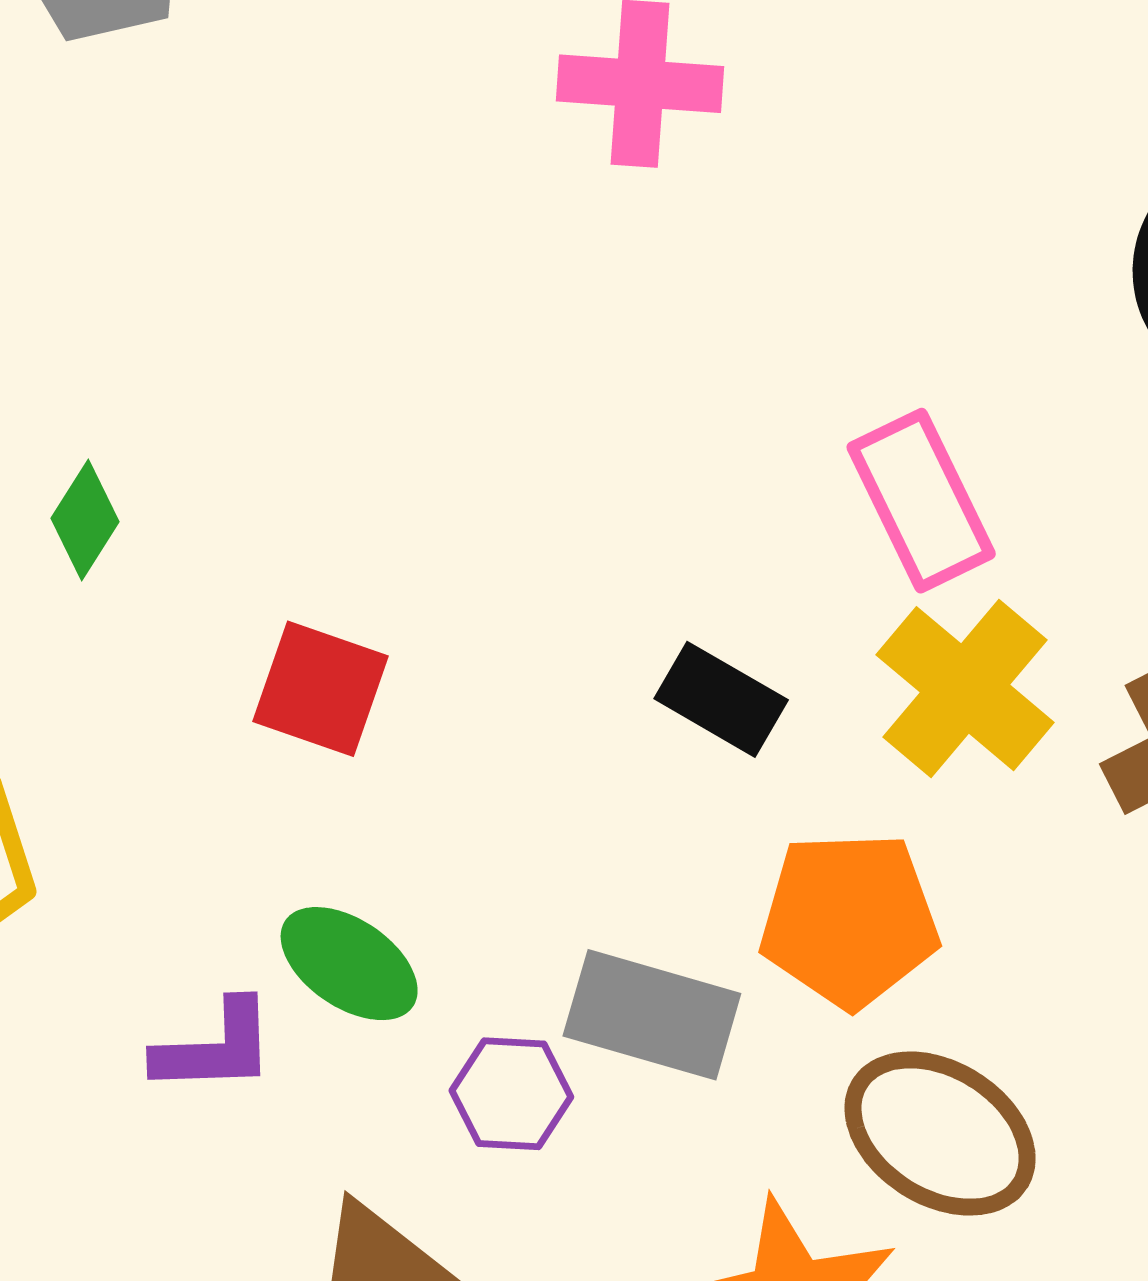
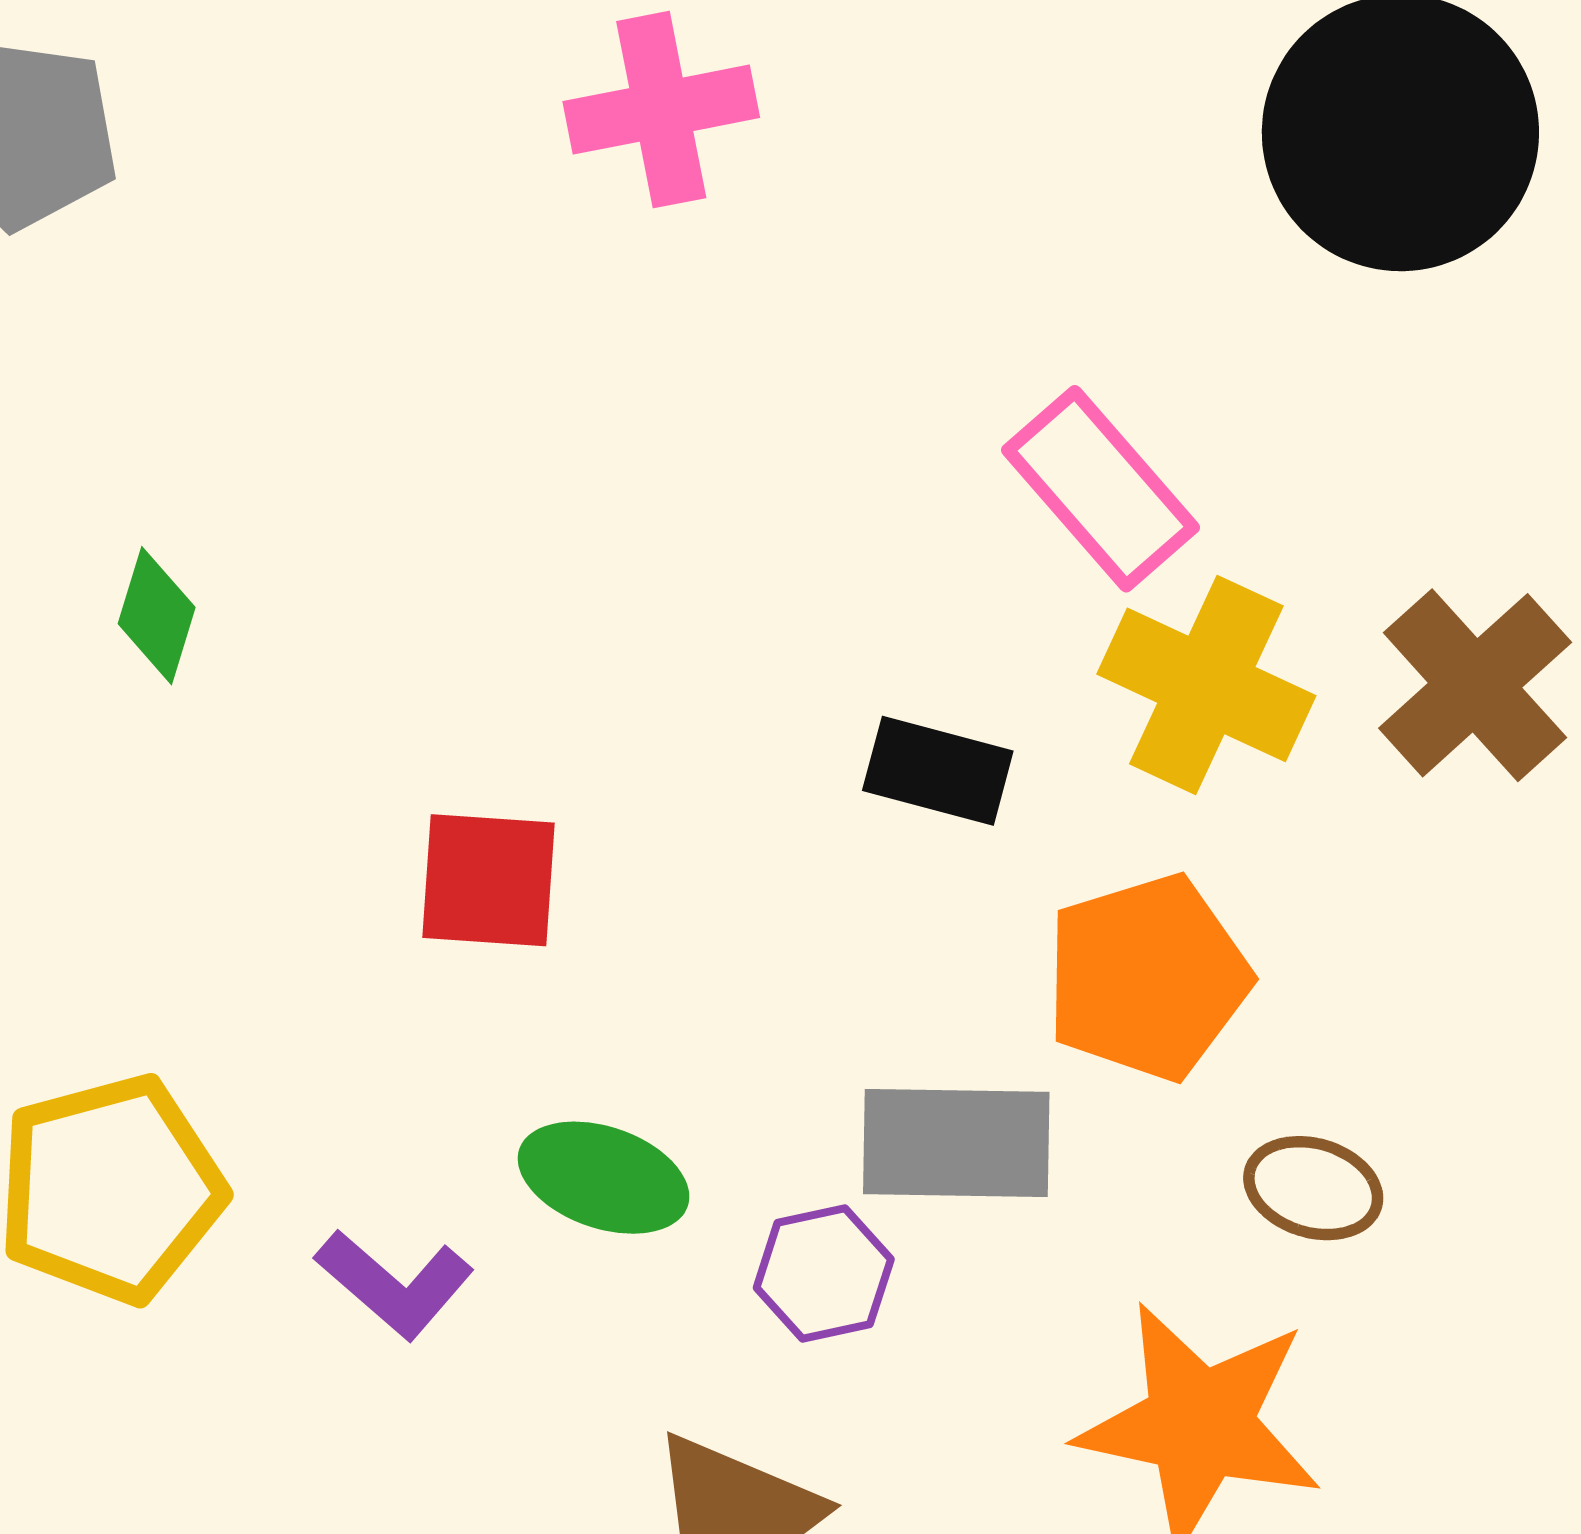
green diamond: (85, 520) -> (157, 616), moved
purple L-shape: (215, 1047) -> (395, 1284), moved, turned 58
brown ellipse: (940, 1134) -> (1313, 1188), size x0.6

